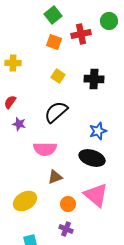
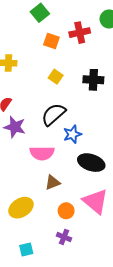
green square: (53, 15) -> (40, 13), moved
purple star: (19, 124) -> (15, 127), size x1.5
blue star: (98, 131) -> (72, 134), moved

